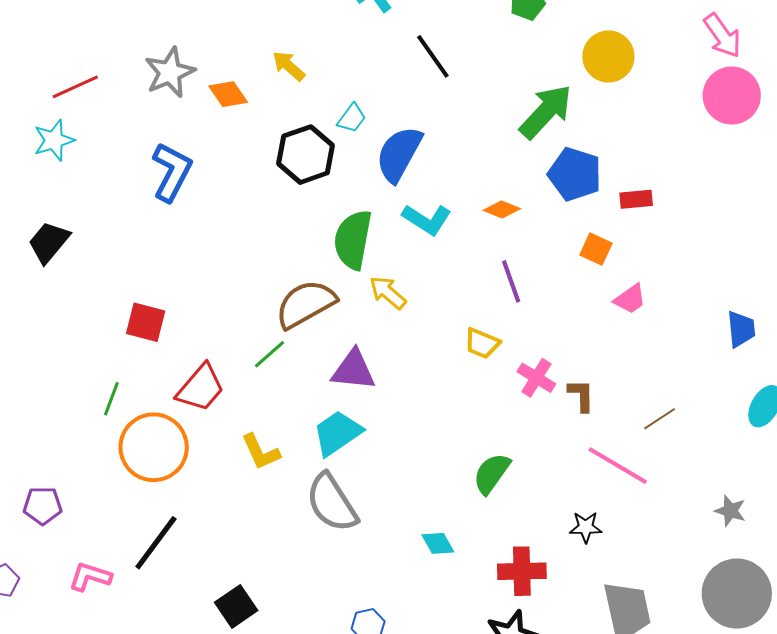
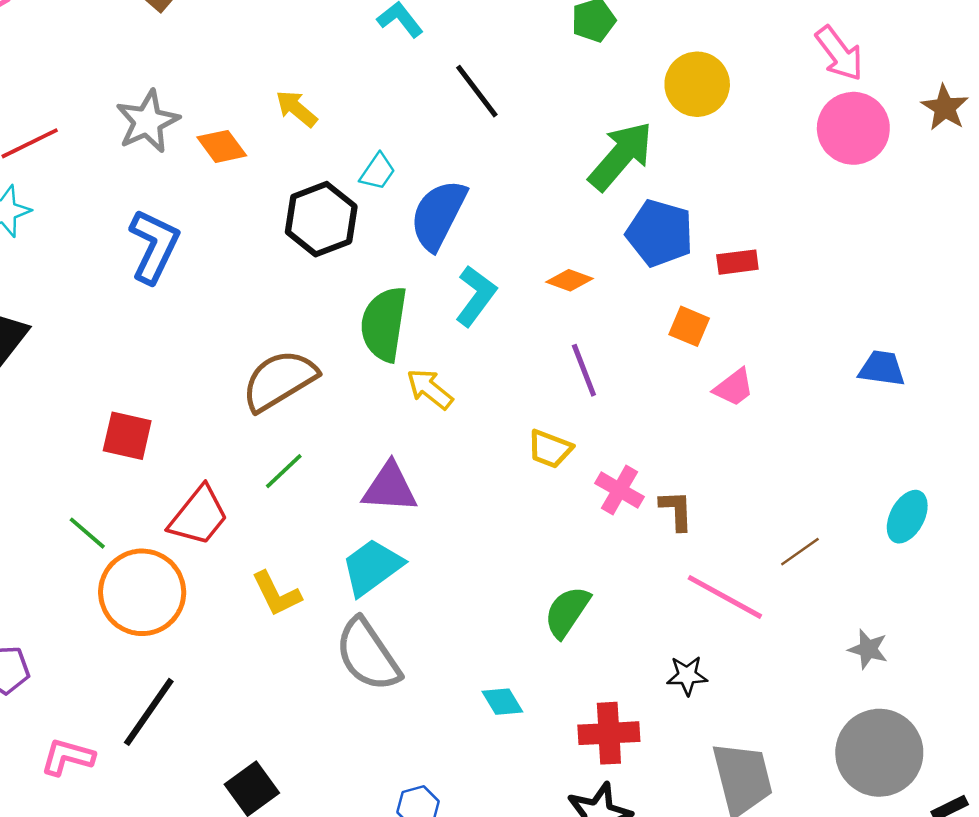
cyan L-shape: (427, 219) -> (476, 296), turned -84
brown semicircle: (306, 304) -> (279, 380), moved
blue trapezoid: (741, 329) -> (882, 368), moved, turned -75
green line: (111, 399) -> (87, 533), turned -68
brown line: (660, 419) -> (800, 552), moved

